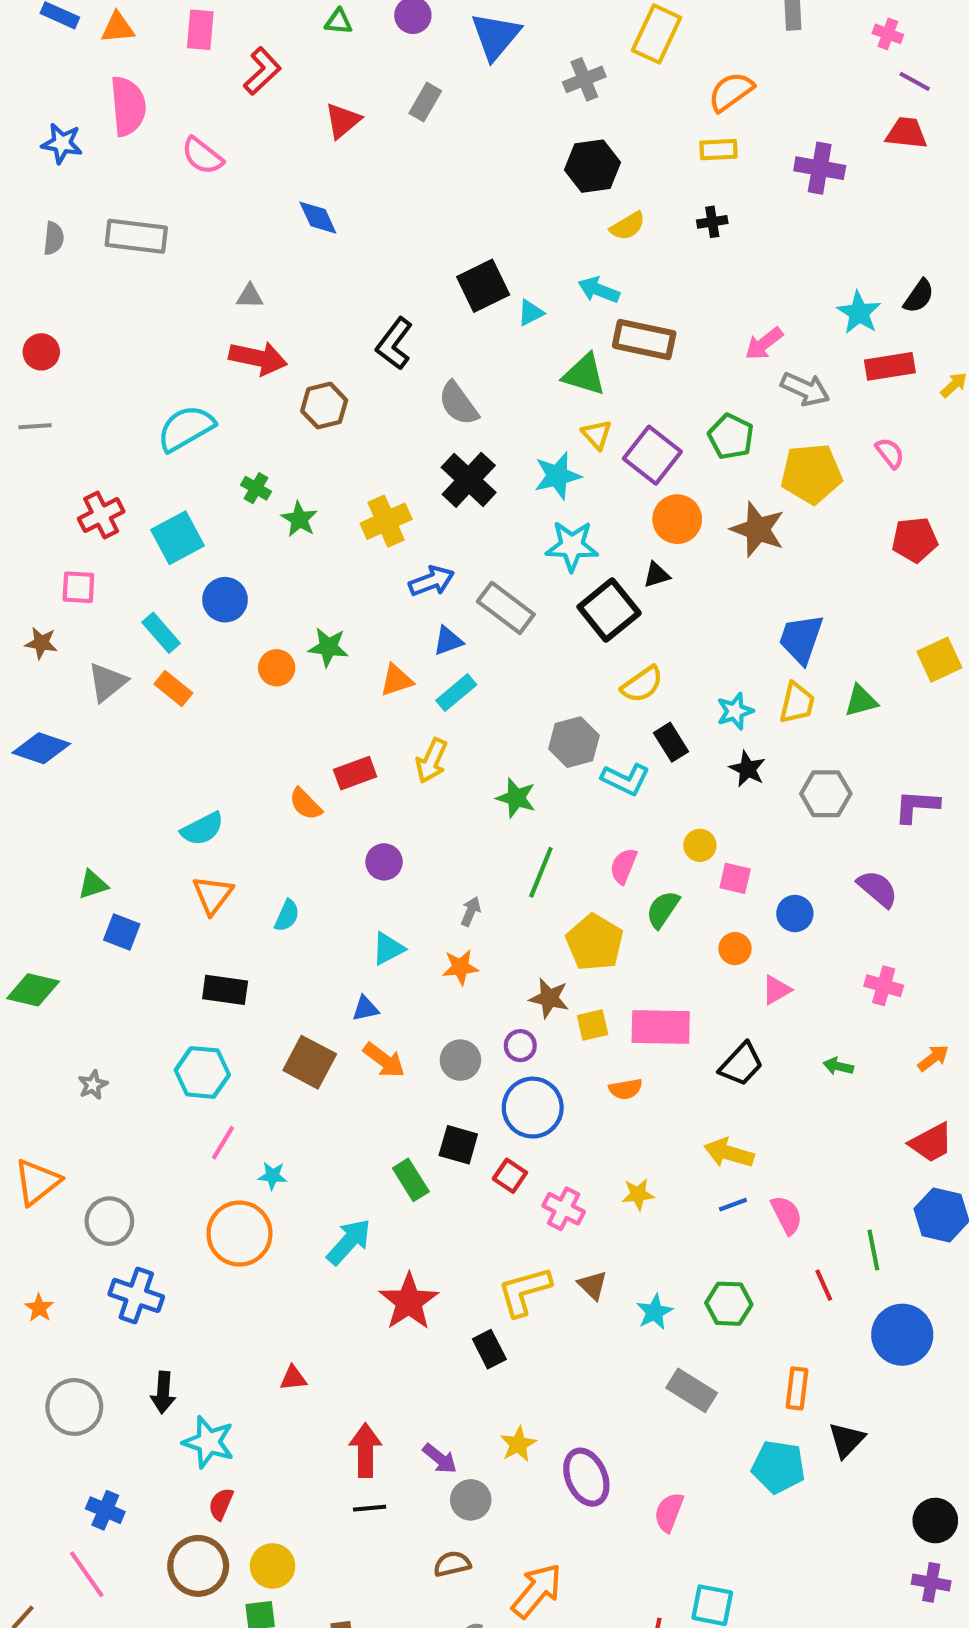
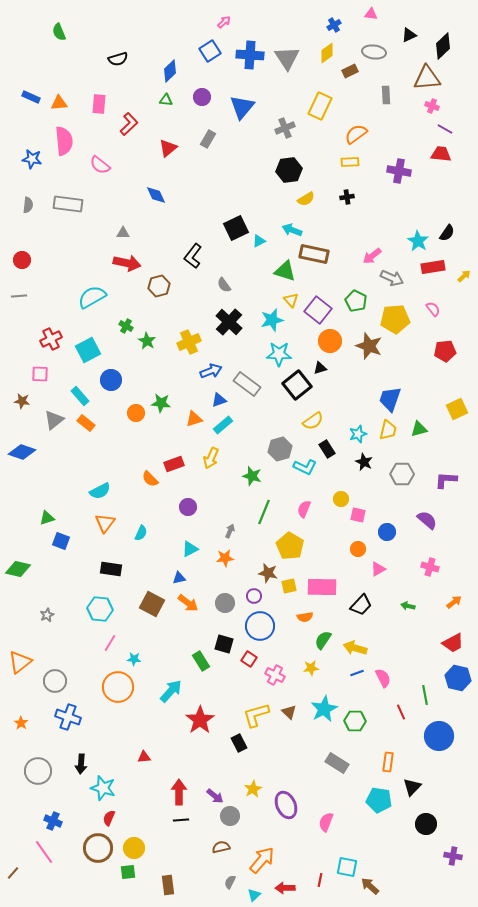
gray semicircle: (458, 404) -> (224, 285), size x0.7
green semicircle: (663, 909) -> (323, 640), moved
cyan star: (654, 1312) -> (324, 709), moved, size x1.5
black circle: (935, 1521) -> (426, 824), moved

